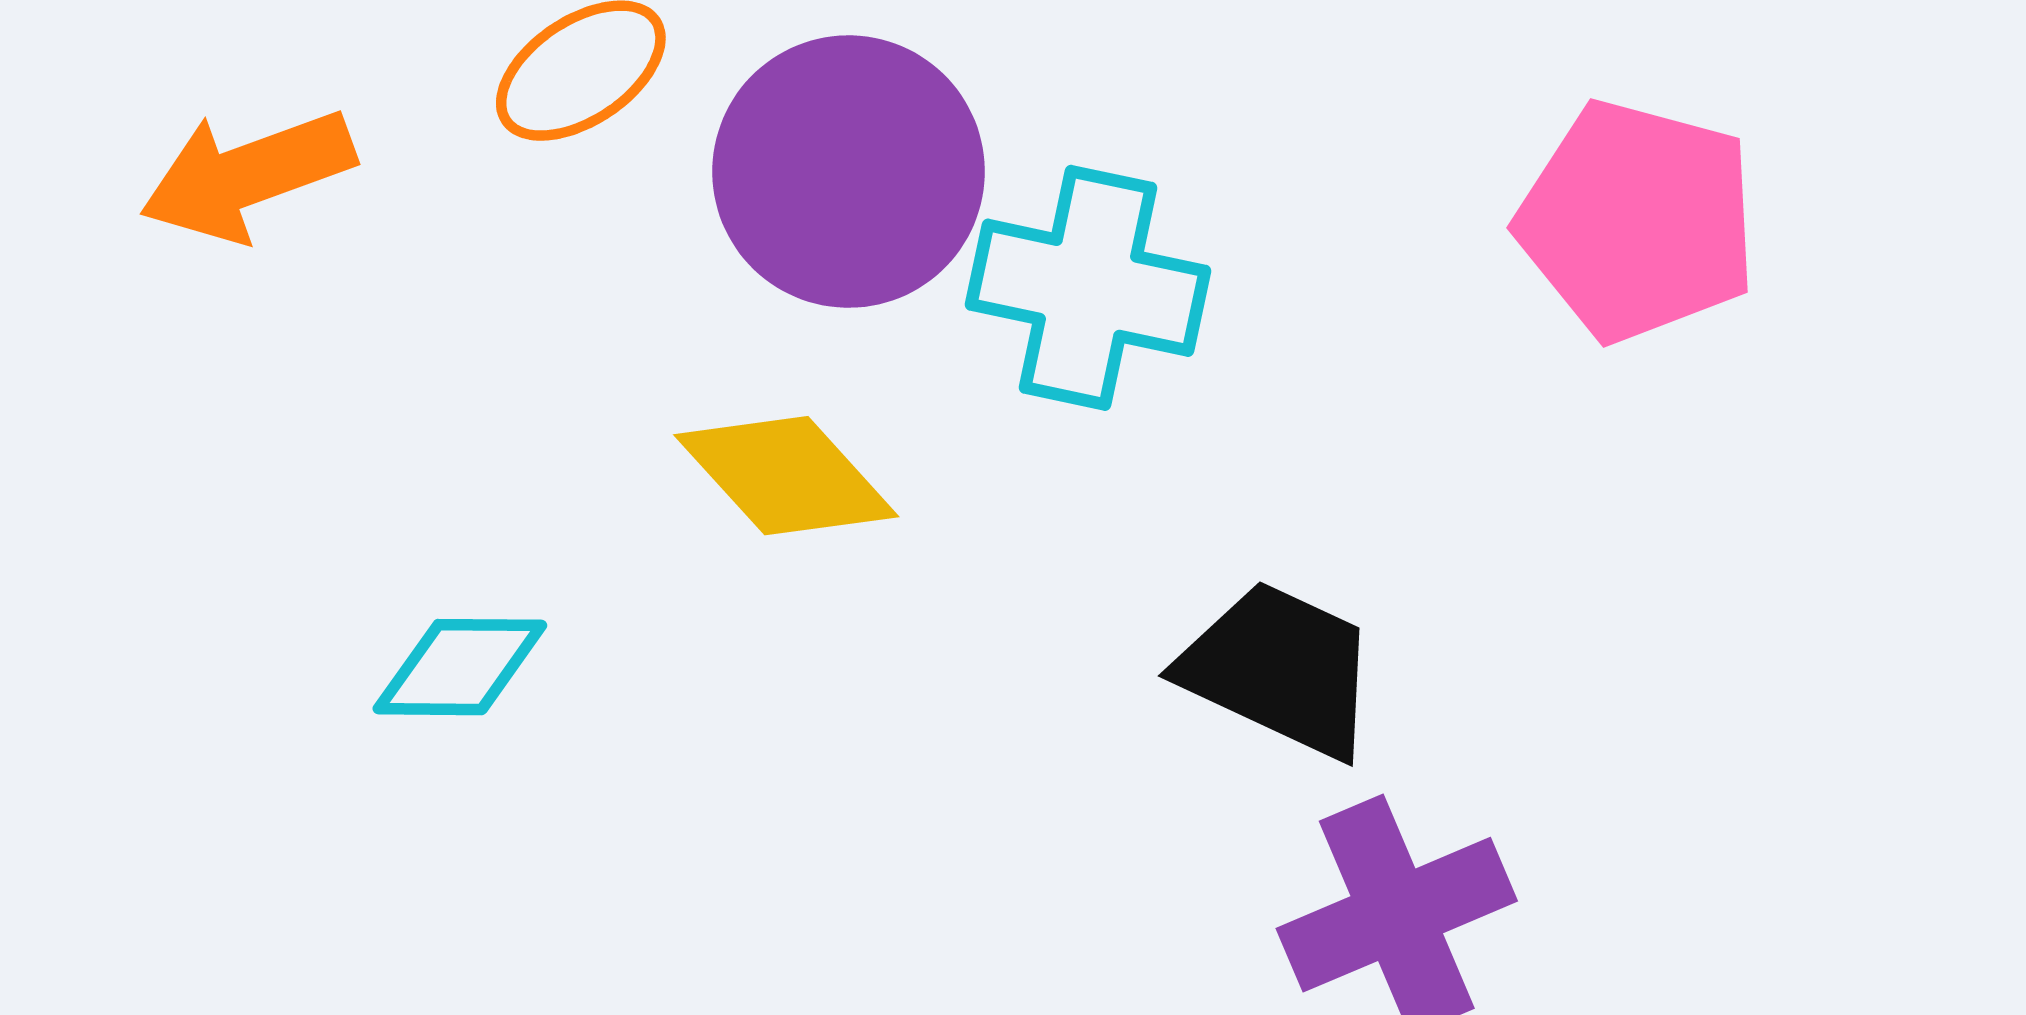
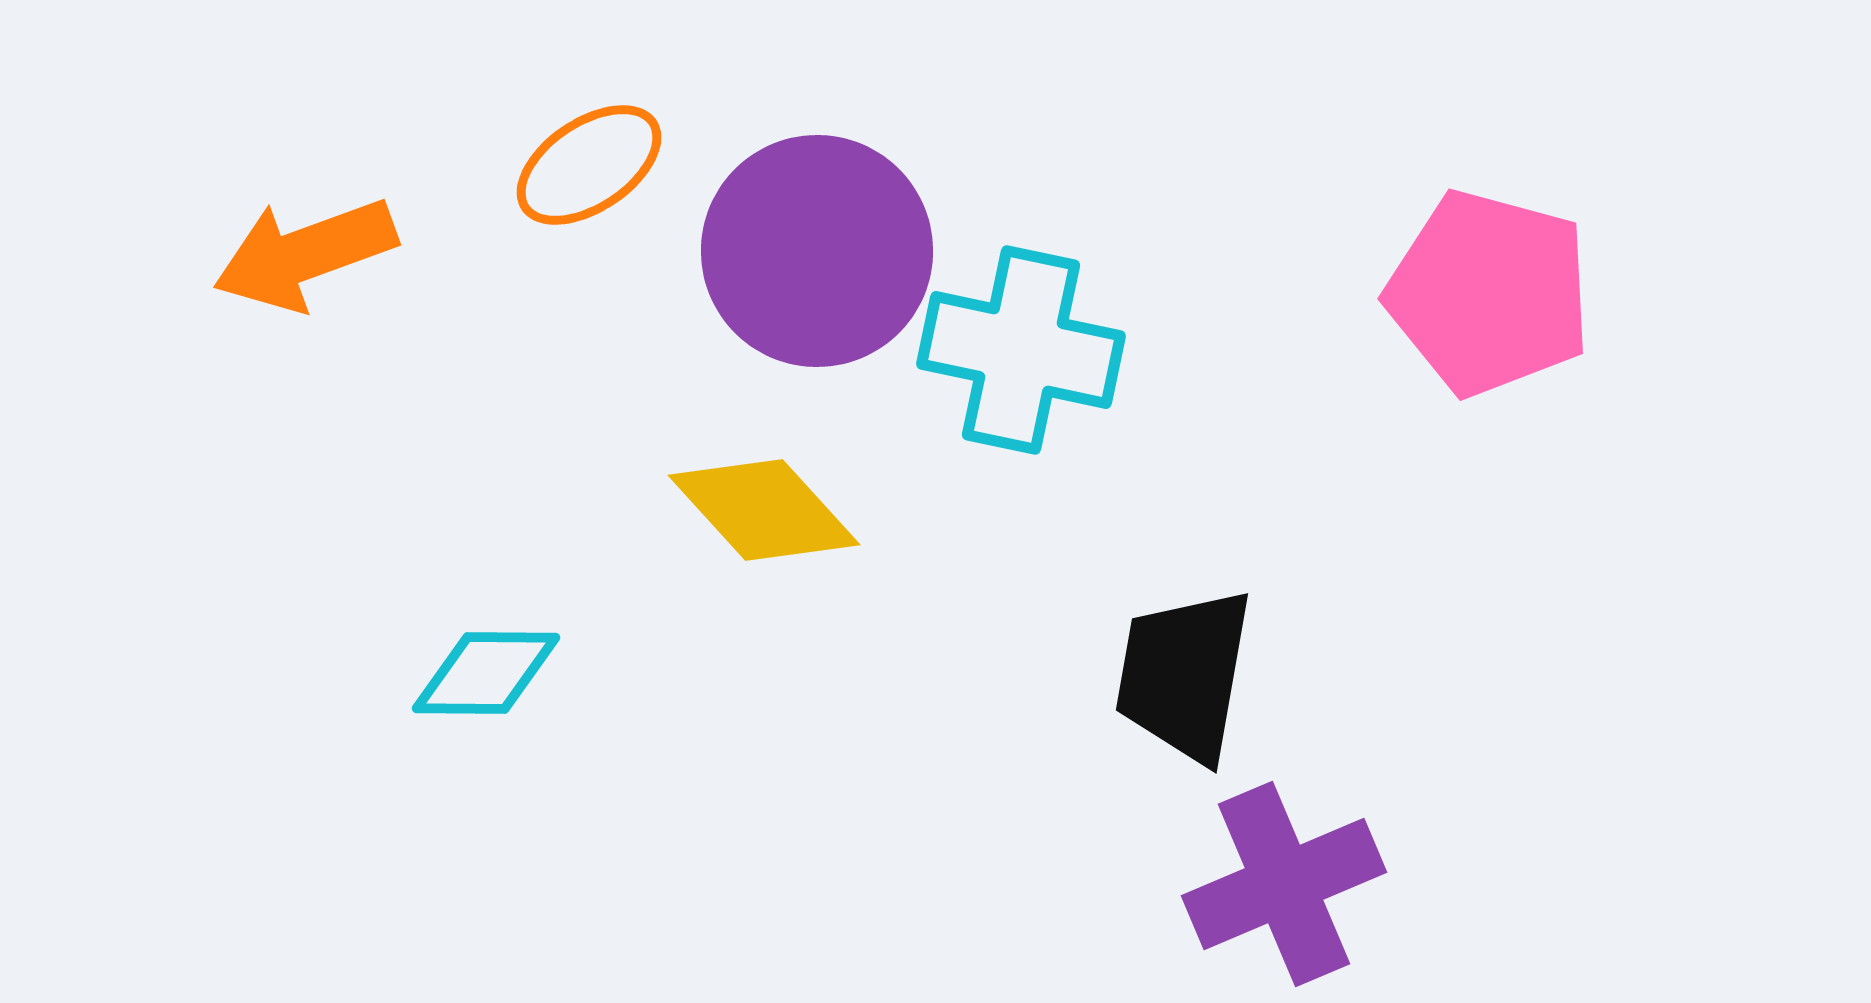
black trapezoid: (1279, 669) -> (1184, 675), turned -105

